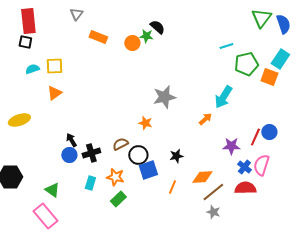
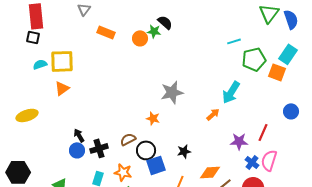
yellow square: (54, 66) -> (62, 61), size x1.4
blue circle: (269, 132) -> (291, 111), moved

